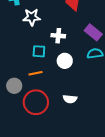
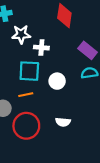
white cross: (58, 36) -> (41, 48), moved
cyan square: (39, 51) -> (29, 71), size x1.5

